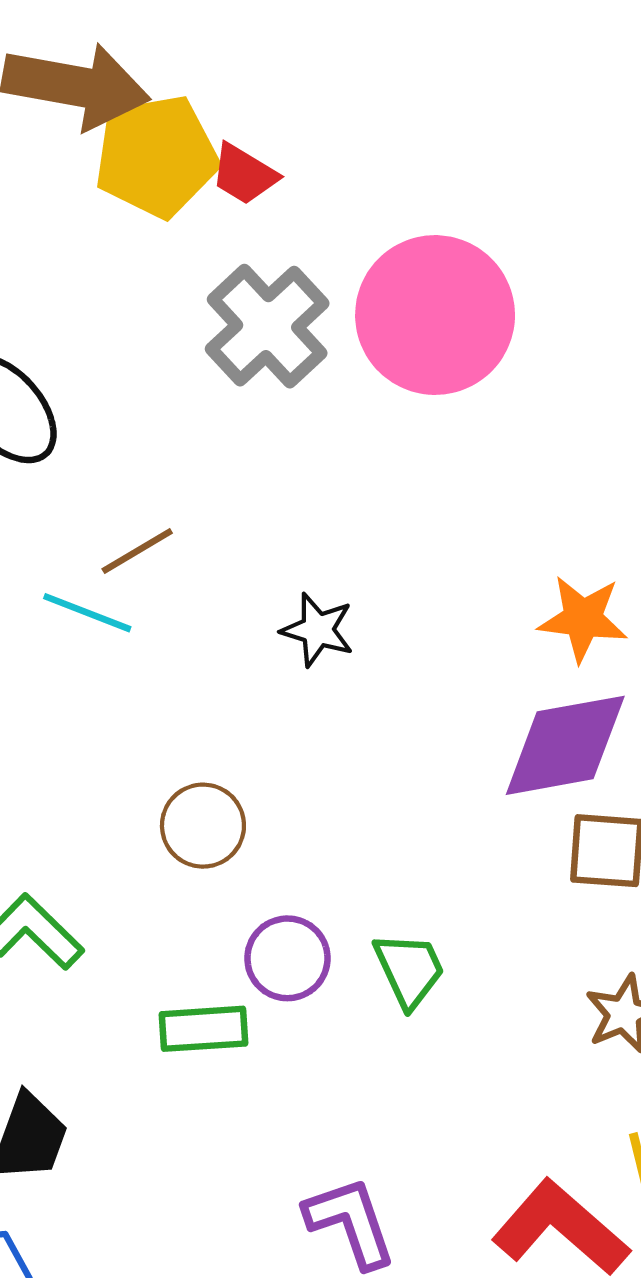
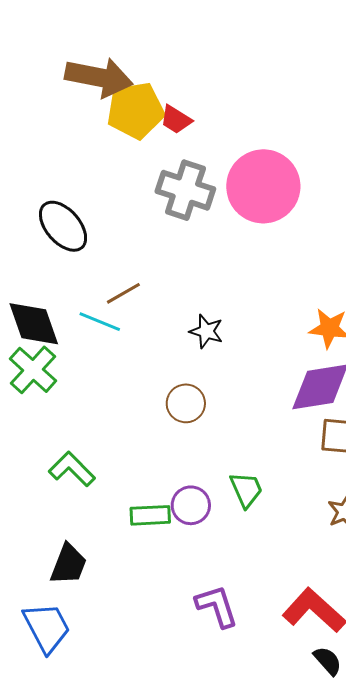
gray cross: (267, 326) -> (185, 190), turned -30
brown circle: (203, 826) -> (186, 403), moved
purple circle: (287, 958) -> (191, 505), moved

